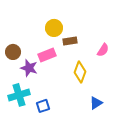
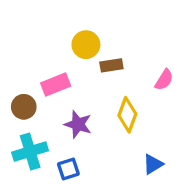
brown circle: (13, 52) -> (24, 107), moved
pink rectangle: (47, 55) -> (56, 84), moved
purple star: (29, 68) -> (78, 124), moved

